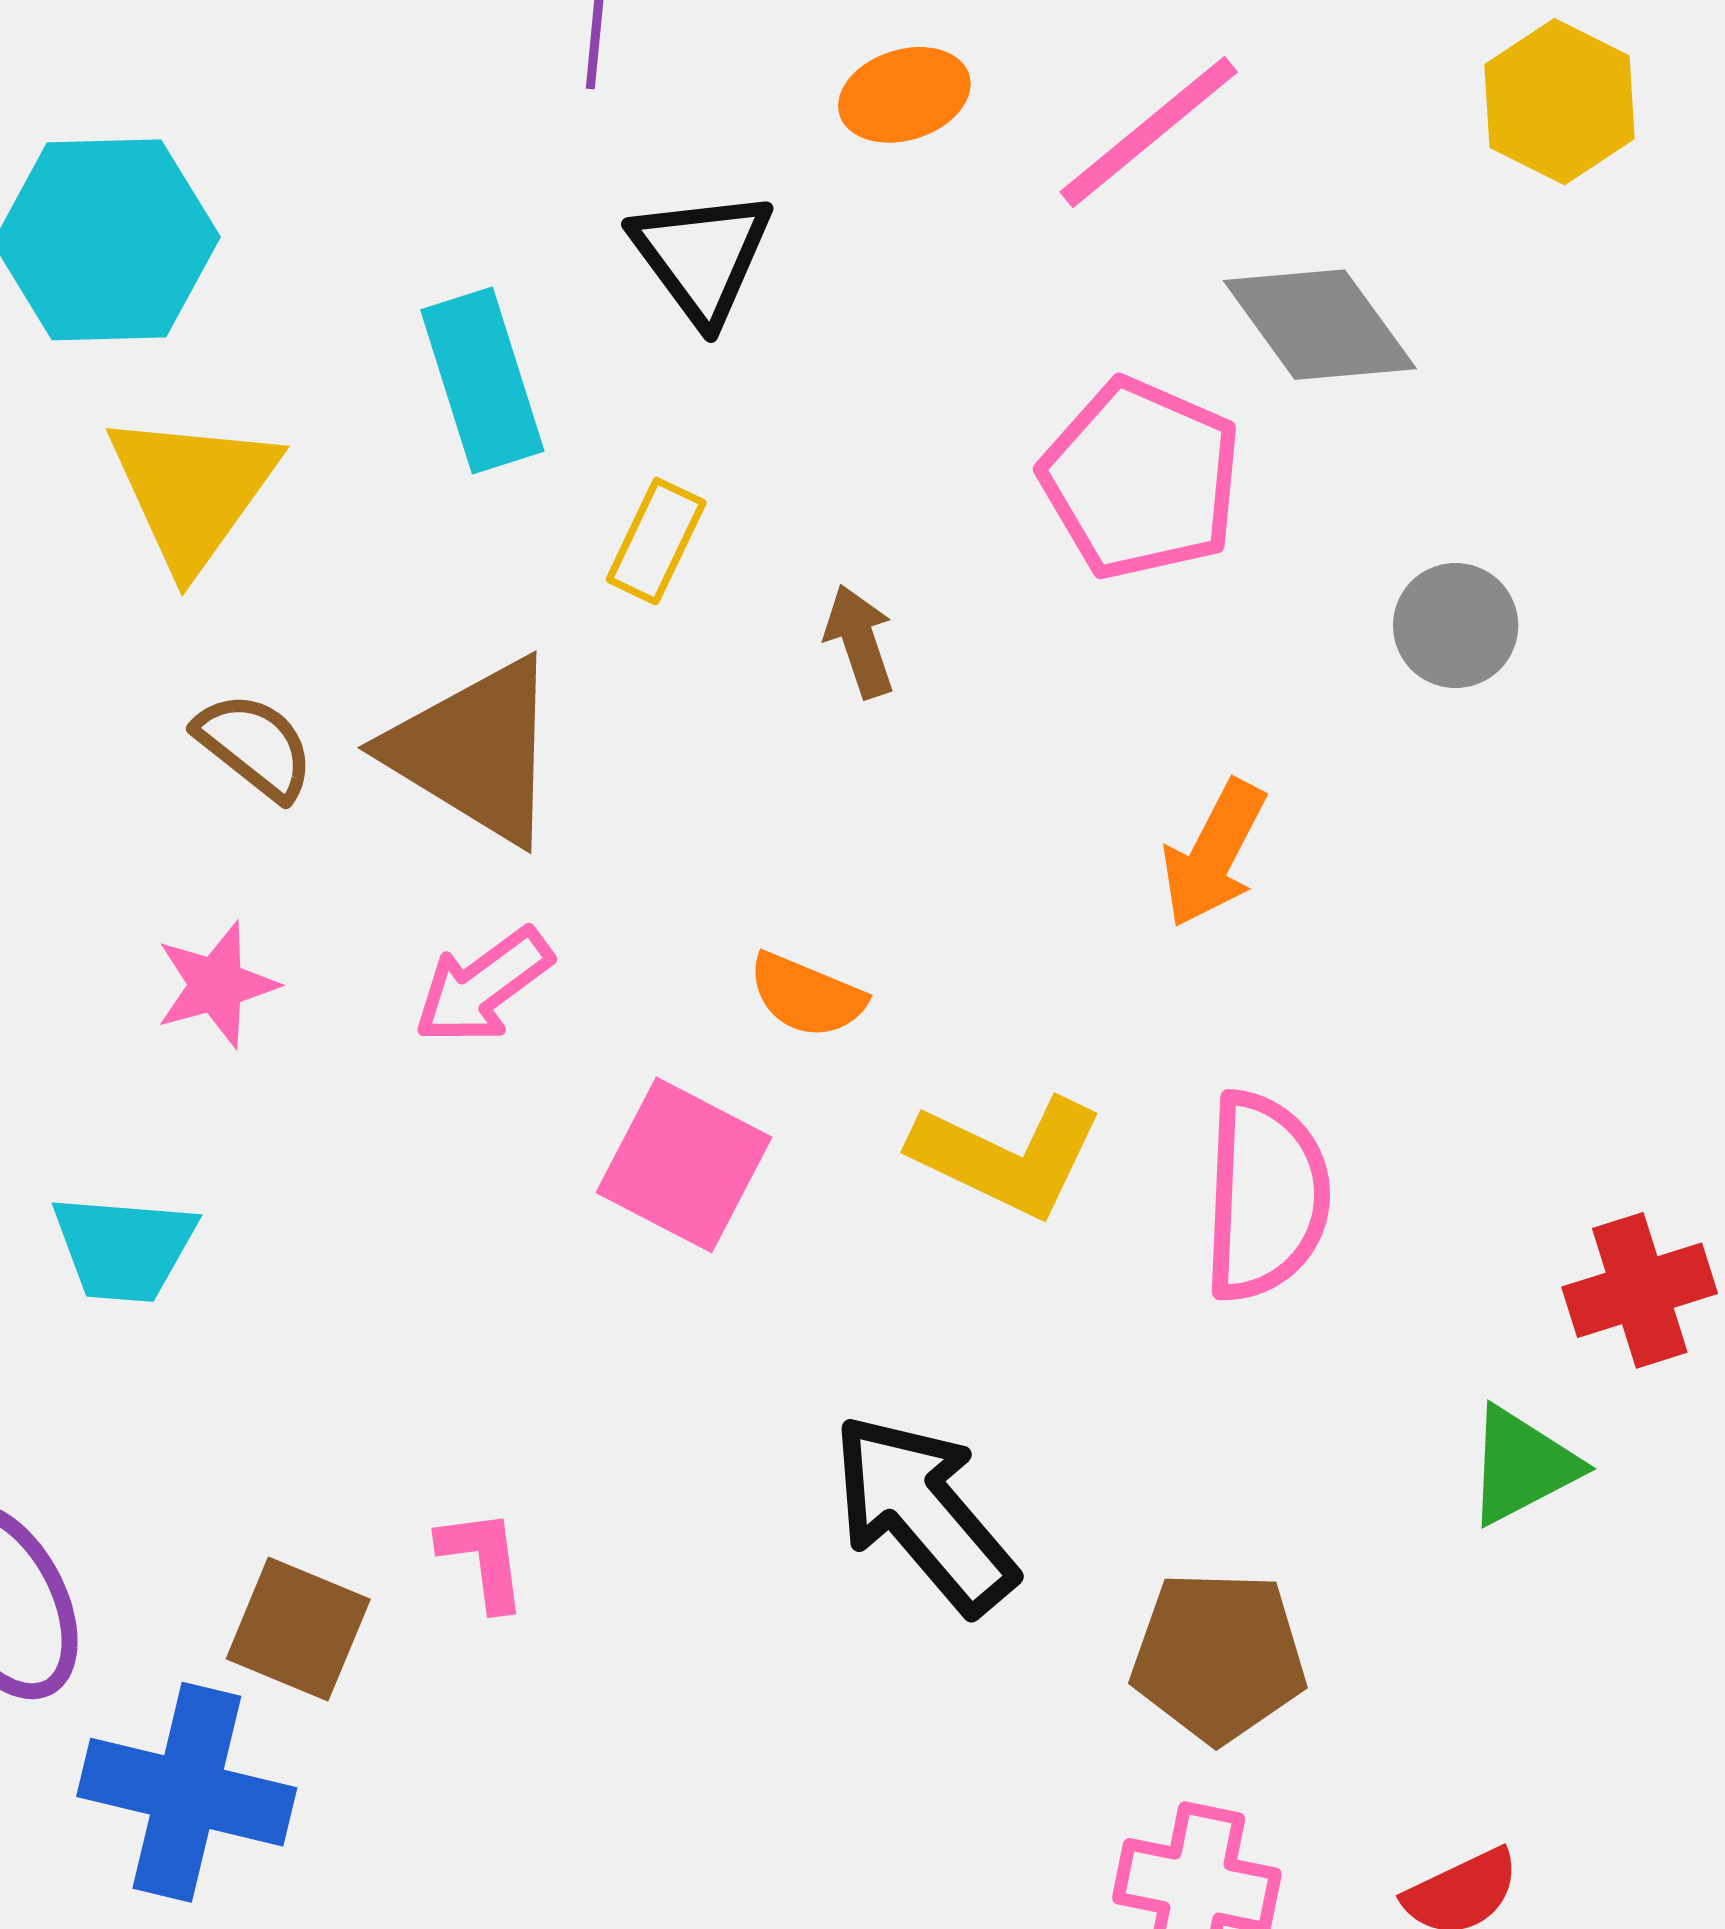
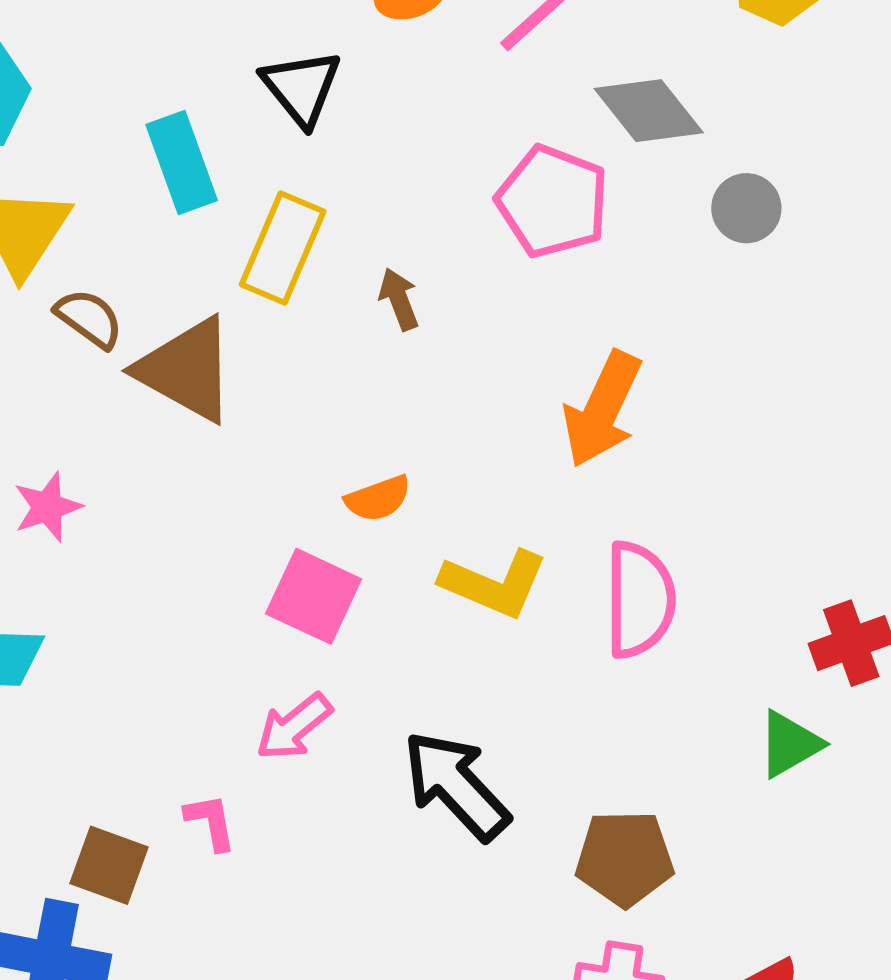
yellow rectangle: (656, 541) -> (283, 248), size x1.6
gray circle: (1456, 626) -> (746, 208), moved
brown semicircle: (255, 746) -> (89, 318), moved
orange arrow: (1214, 854) -> (602, 409), size x1.4
pink arrow: (483, 986) -> (294, 727), moved
orange semicircle: (807, 995) -> (378, 498), turned -40

